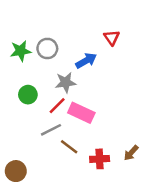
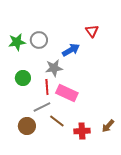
red line: (57, 106) -> (47, 87), turned -49
brown circle: (16, 171) -> (27, 126), moved

